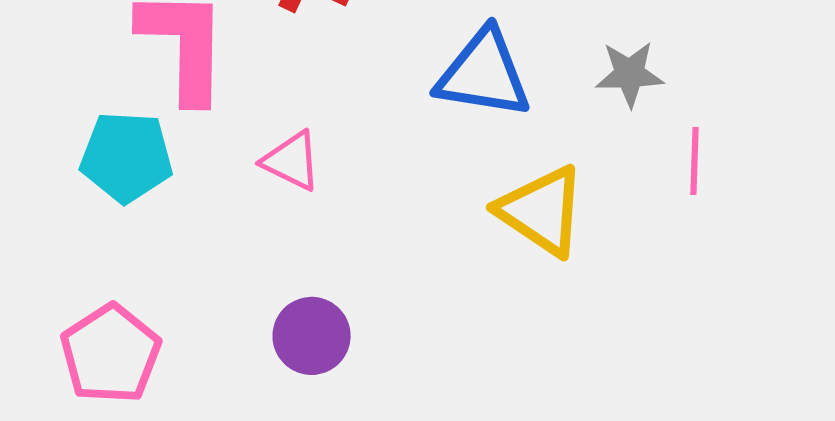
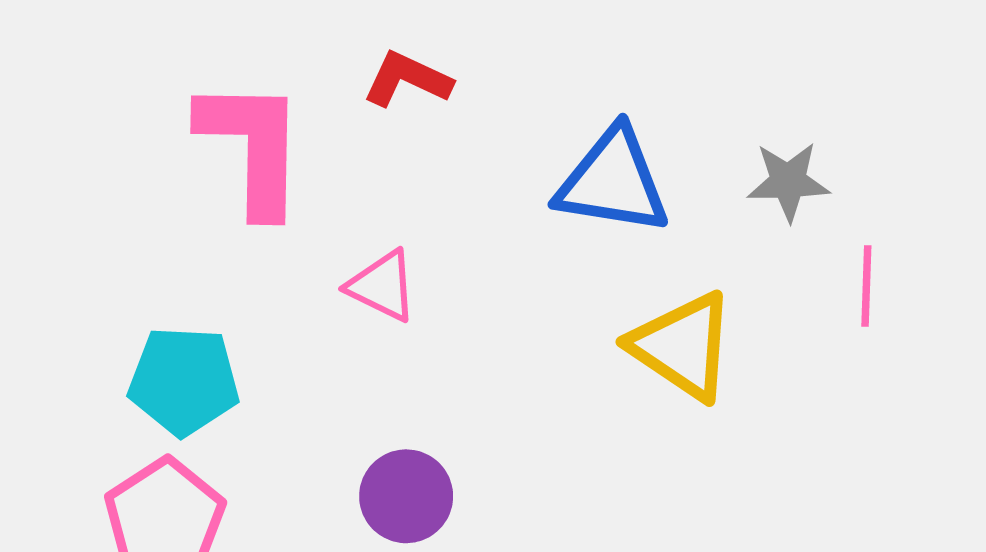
cyan pentagon: (127, 157) -> (184, 381), moved

